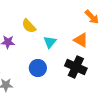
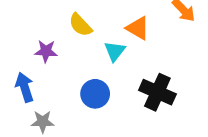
orange triangle: (81, 40) -> (138, 28), moved

